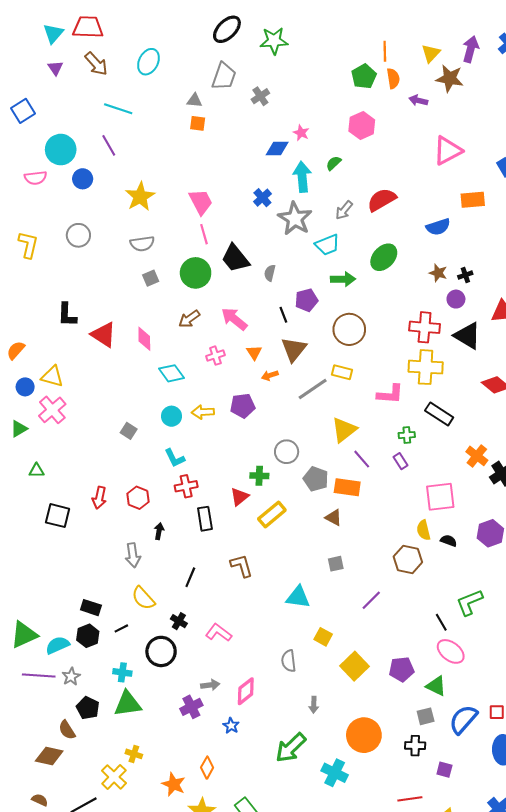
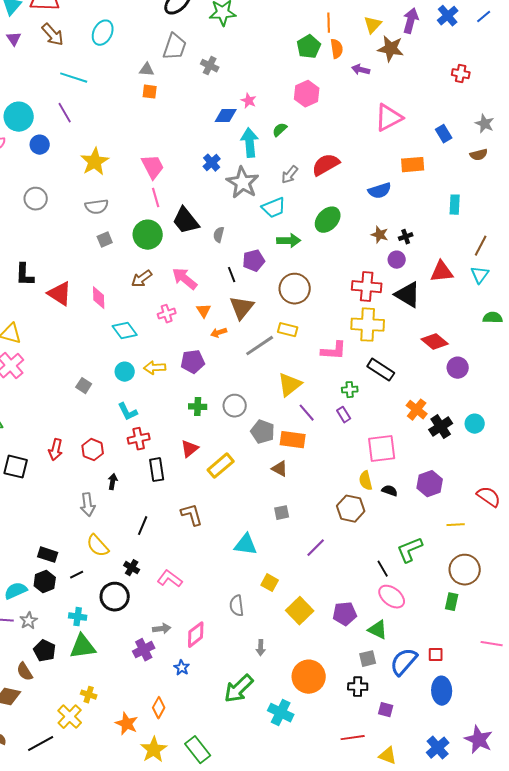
gray cross: (260, 96) -> (210, 66), turned -30
green cross: (259, 476) -> (198, 407), moved

